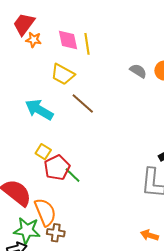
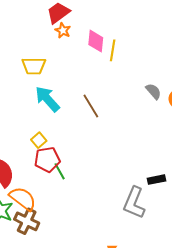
yellow trapezoid: (63, 74) -> (34, 66), moved, turned -45
orange semicircle: (45, 212) -> (23, 199), turned -48
brown cross: (56, 233) -> (27, 221), size x1.4

